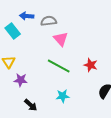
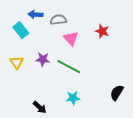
red star: (91, 65) -> (102, 31), moved
purple star: (21, 80) -> (43, 59), moved

